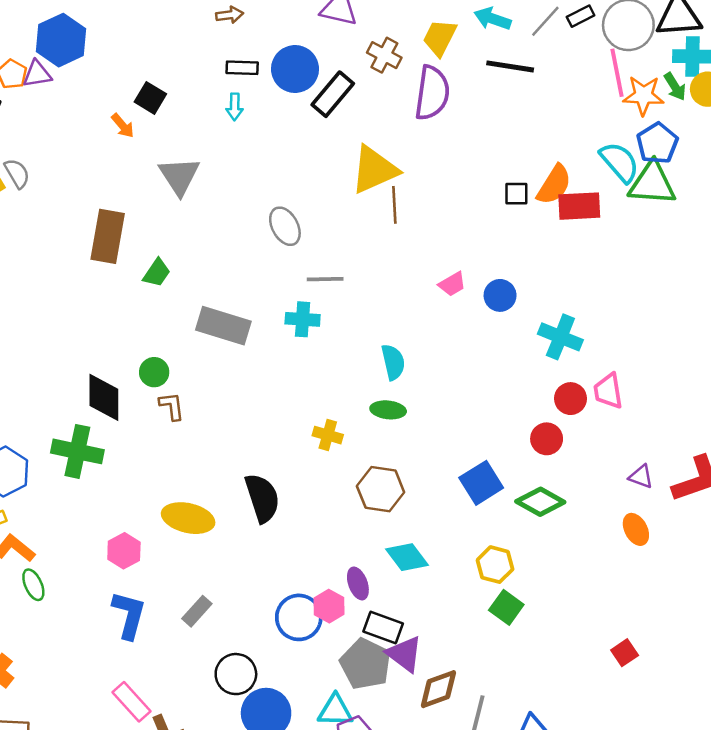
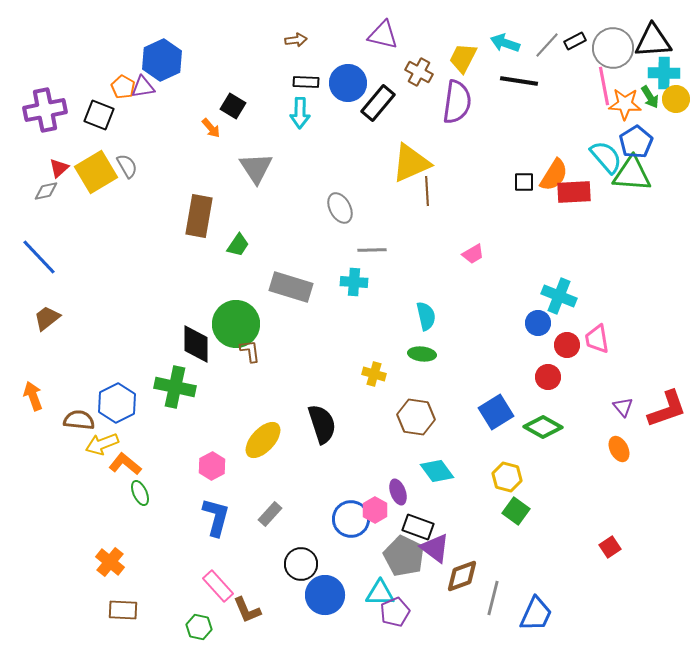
cyan arrow: (235, 107) -> (300, 113), size x1.4
blue circle: (500, 295) -> (538, 323), moved
green circle: (154, 372) -> (236, 324), size x2.0
purple triangle: (641, 477) -> (623, 407), turned 30
yellow ellipse: (188, 518) -> (263, 440), turned -60

